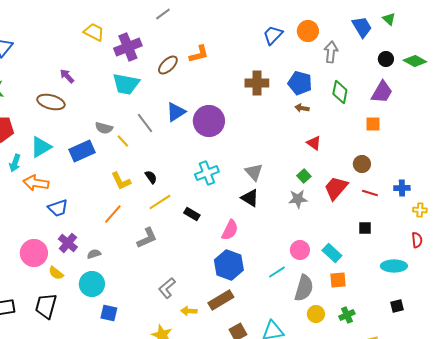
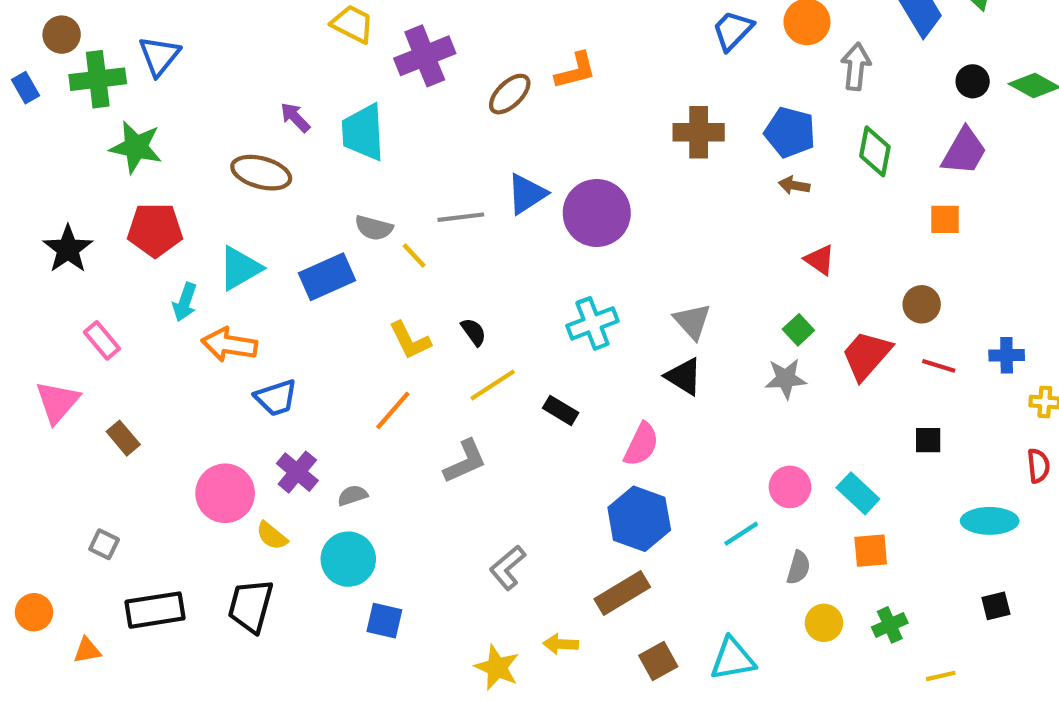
cyan trapezoid: (126, 84) -> (363, 132), moved, turned 76
gray line: (145, 123) -> (461, 217), turned -60
gray semicircle: (304, 288) -> (798, 568), size x0.6
yellow arrow: (189, 311) -> (561, 644), moved

